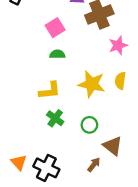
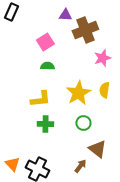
yellow star: (92, 84) -> (78, 93), turned 30
green cross: (55, 118) -> (45, 124), turned -35
green circle: (89, 125) -> (83, 123), moved

